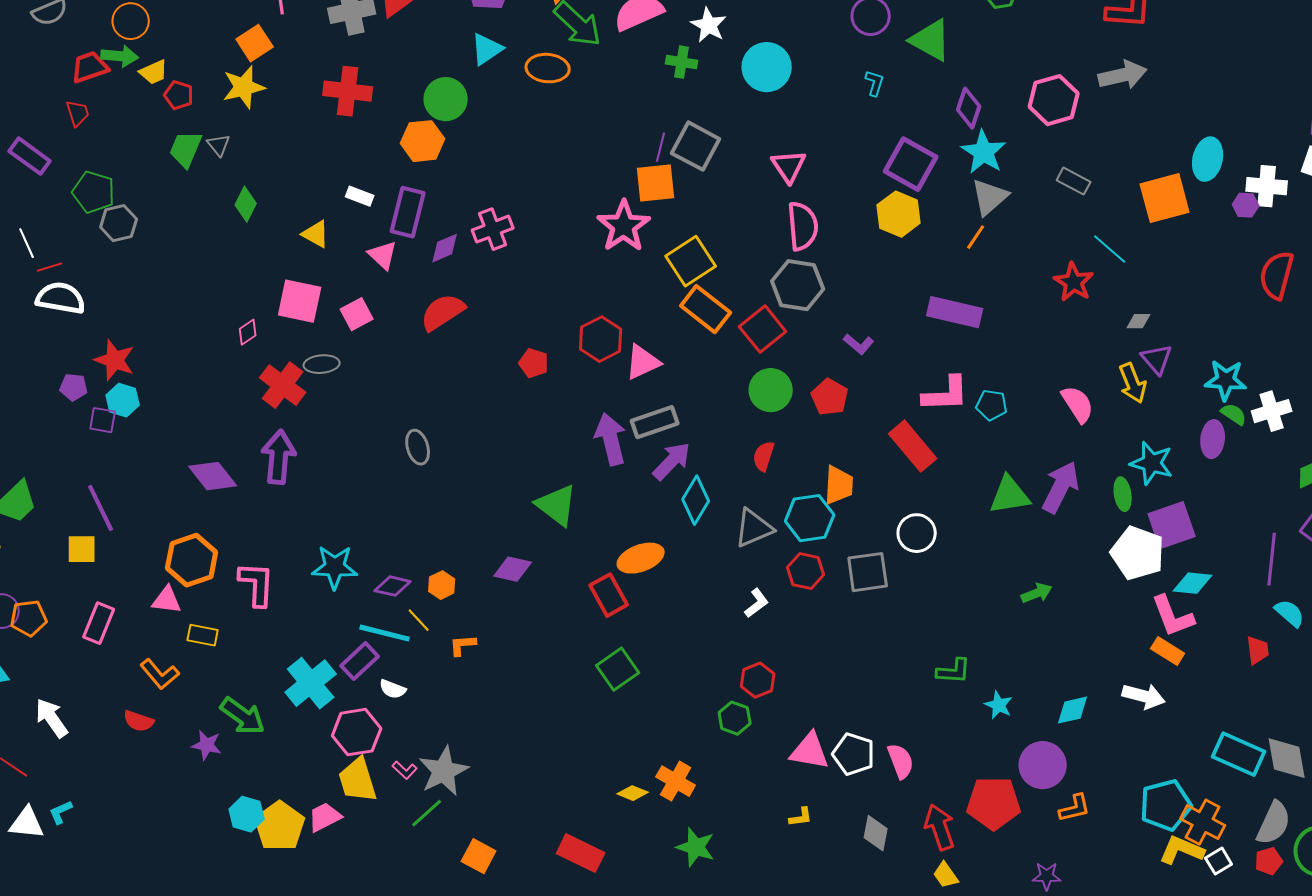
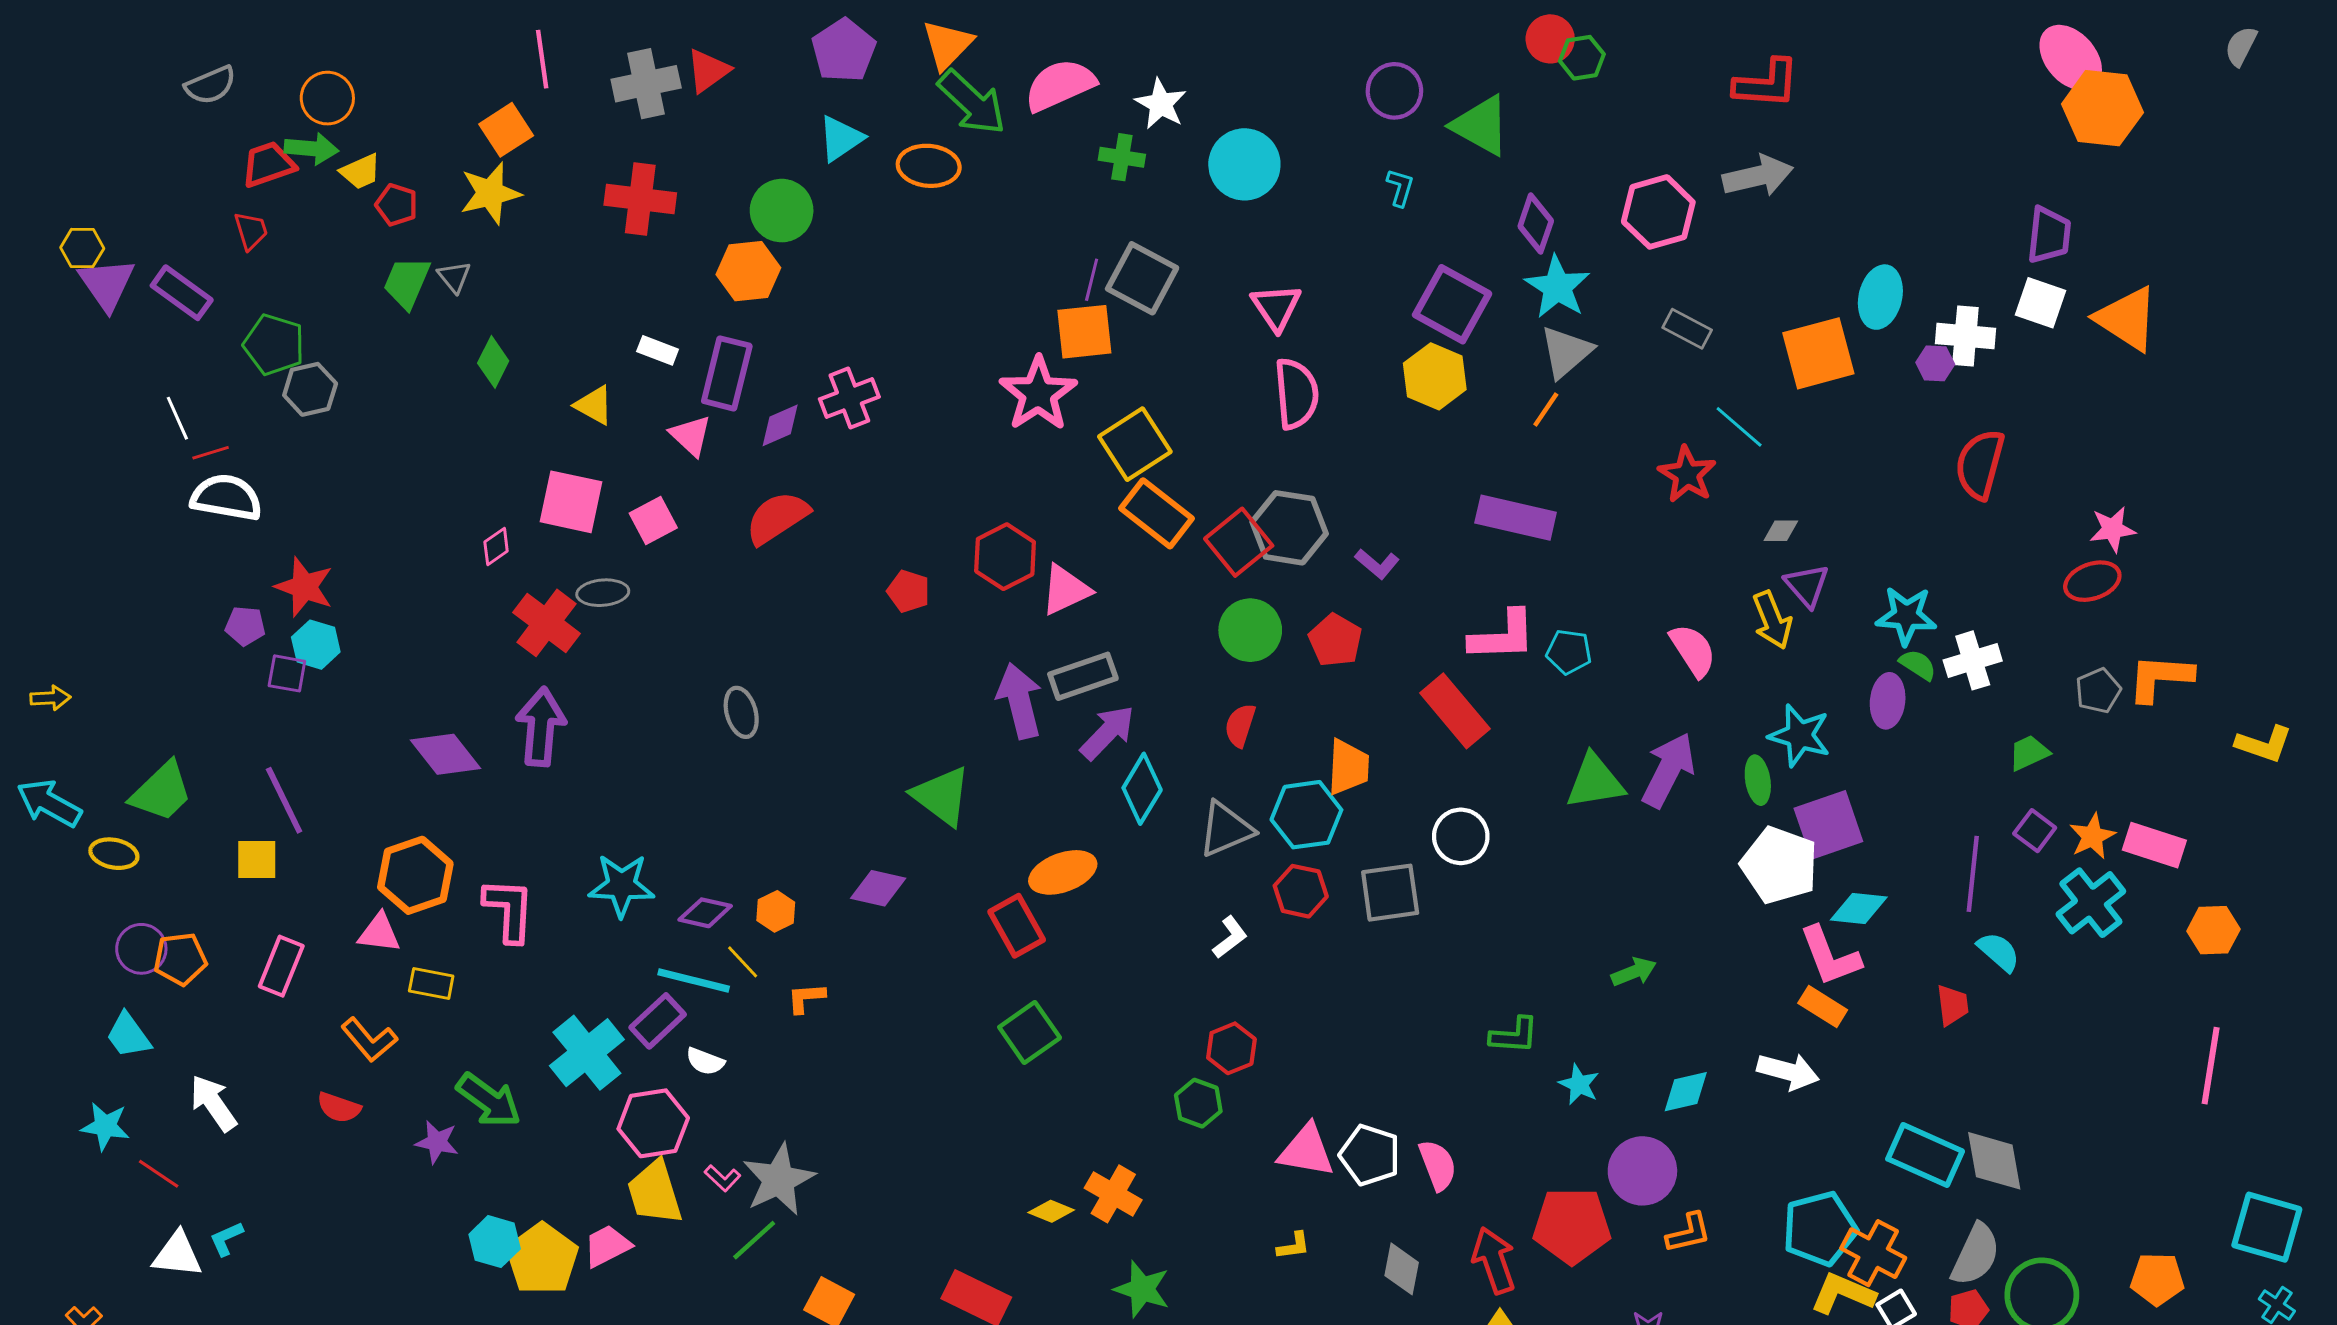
gray hexagon: (798, 285) -> (1289, 528), moved
green arrow: (1037, 593) -> (1634, 972), moved

